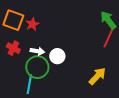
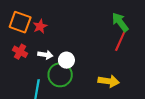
green circle: (37, 67) -> (60, 75), moved
yellow arrow: (97, 76) -> (109, 81), turned 54

